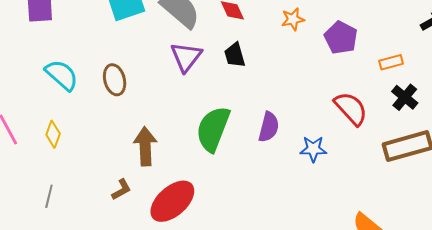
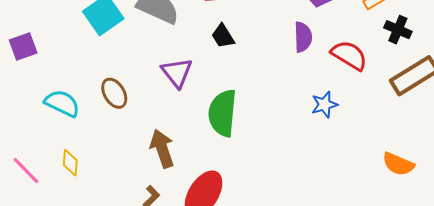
purple triangle: (186, 57) -> (177, 73), moved
purple semicircle: (269, 127) -> (303, 37), moved

